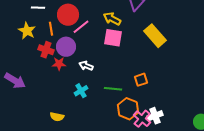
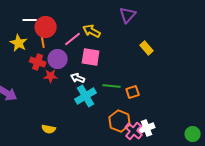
red circle: (68, 15) -> (46, 27), moved
yellow arrow: (112, 19) -> (92, 31), moved
yellow rectangle: (155, 36) -> (147, 48), size x0.6
pink square: (113, 38) -> (91, 57), moved
green line: (113, 89) -> (112, 86), moved
cyan cross: (81, 91) -> (86, 96), moved, size x1.5

